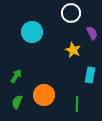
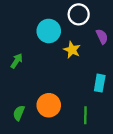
cyan circle: (32, 32) -> (49, 31), moved
yellow star: (73, 50) -> (72, 50), moved
green arrow: (16, 76) -> (17, 61), moved

